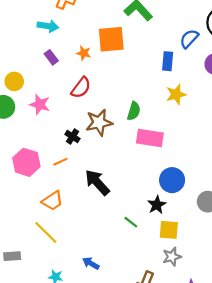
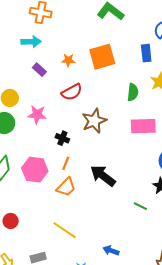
orange square: (111, 39) -> (102, 57), moved
red semicircle: (81, 88) -> (72, 92), turned 35
green semicircle: (134, 111) -> (133, 92), moved
black cross: (72, 136) -> (62, 138), moved
orange line: (60, 162) -> (66, 163), turned -32
orange trapezoid: (52, 201) -> (66, 187), moved

